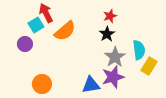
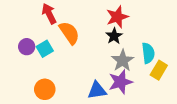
red star: (110, 16) -> (117, 17), size x1.5
cyan square: (36, 25) -> (45, 49), moved
orange semicircle: (65, 31) -> (69, 33), turned -85

